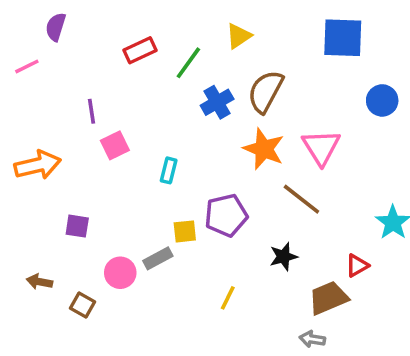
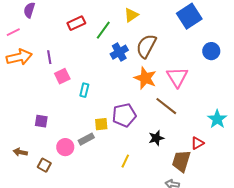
blue square: (343, 38) -> (189, 16), turned -35
orange arrow: (38, 165) -> (19, 57), moved
cyan rectangle: (169, 170) -> (84, 90), moved
brown trapezoid: (328, 298) -> (181, 161), turned -50

